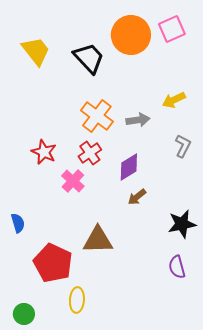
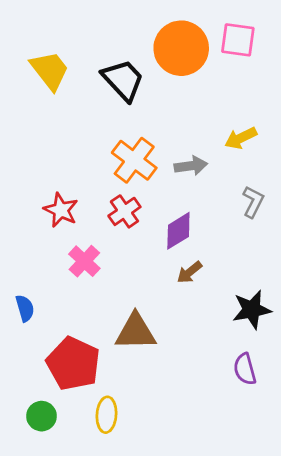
pink square: (172, 29) -> (238, 40), turned 32
pink cross: (73, 181) -> (84, 261), moved
green circle: (24, 314) -> (41, 416), moved

